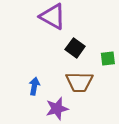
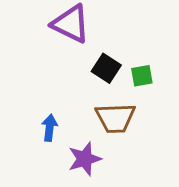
green square: (108, 59) -> (142, 76), moved

